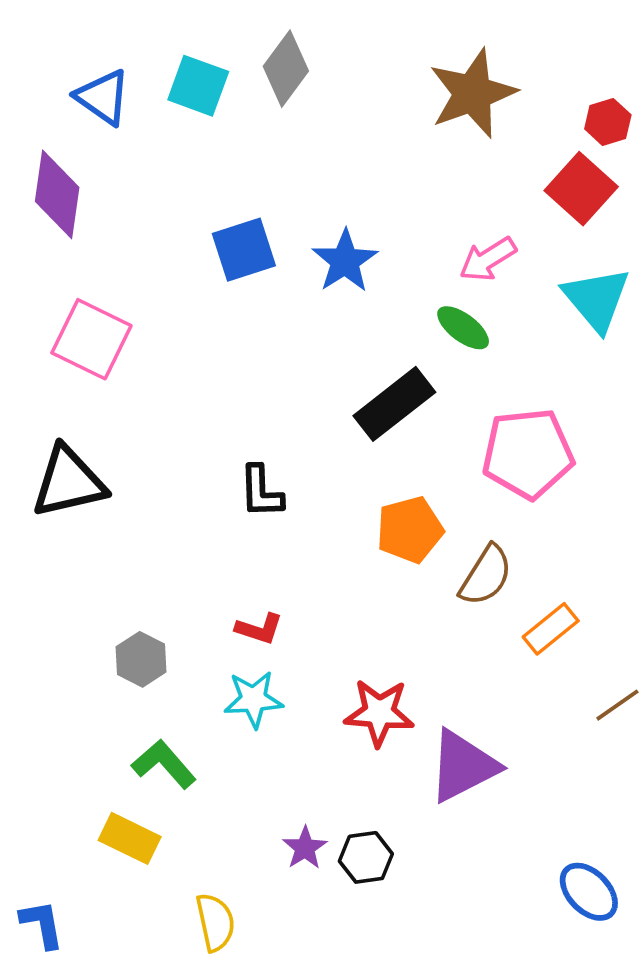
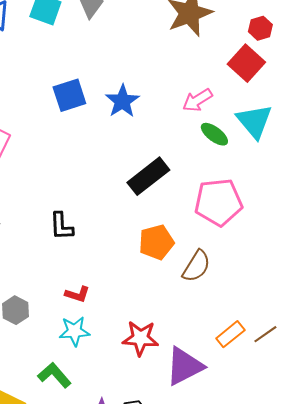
green ellipse: (463, 328) -> (214, 134), moved
black L-shape: (261, 492) -> (61, 226), moved
orange rectangle: (551, 629) -> (230, 334), moved
green L-shape: (164, 764) -> (54, 375), moved

